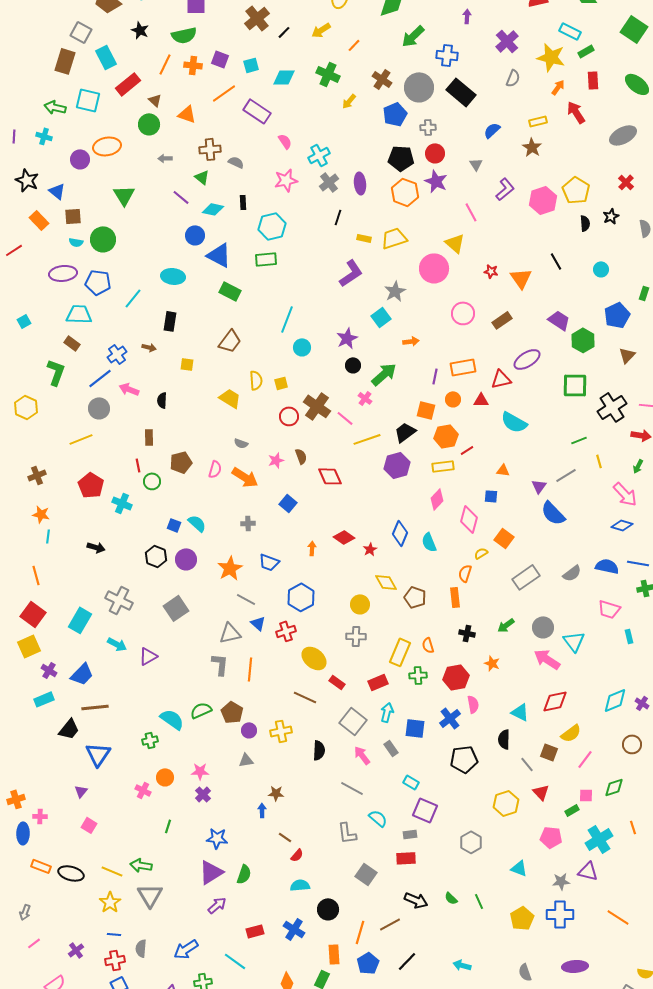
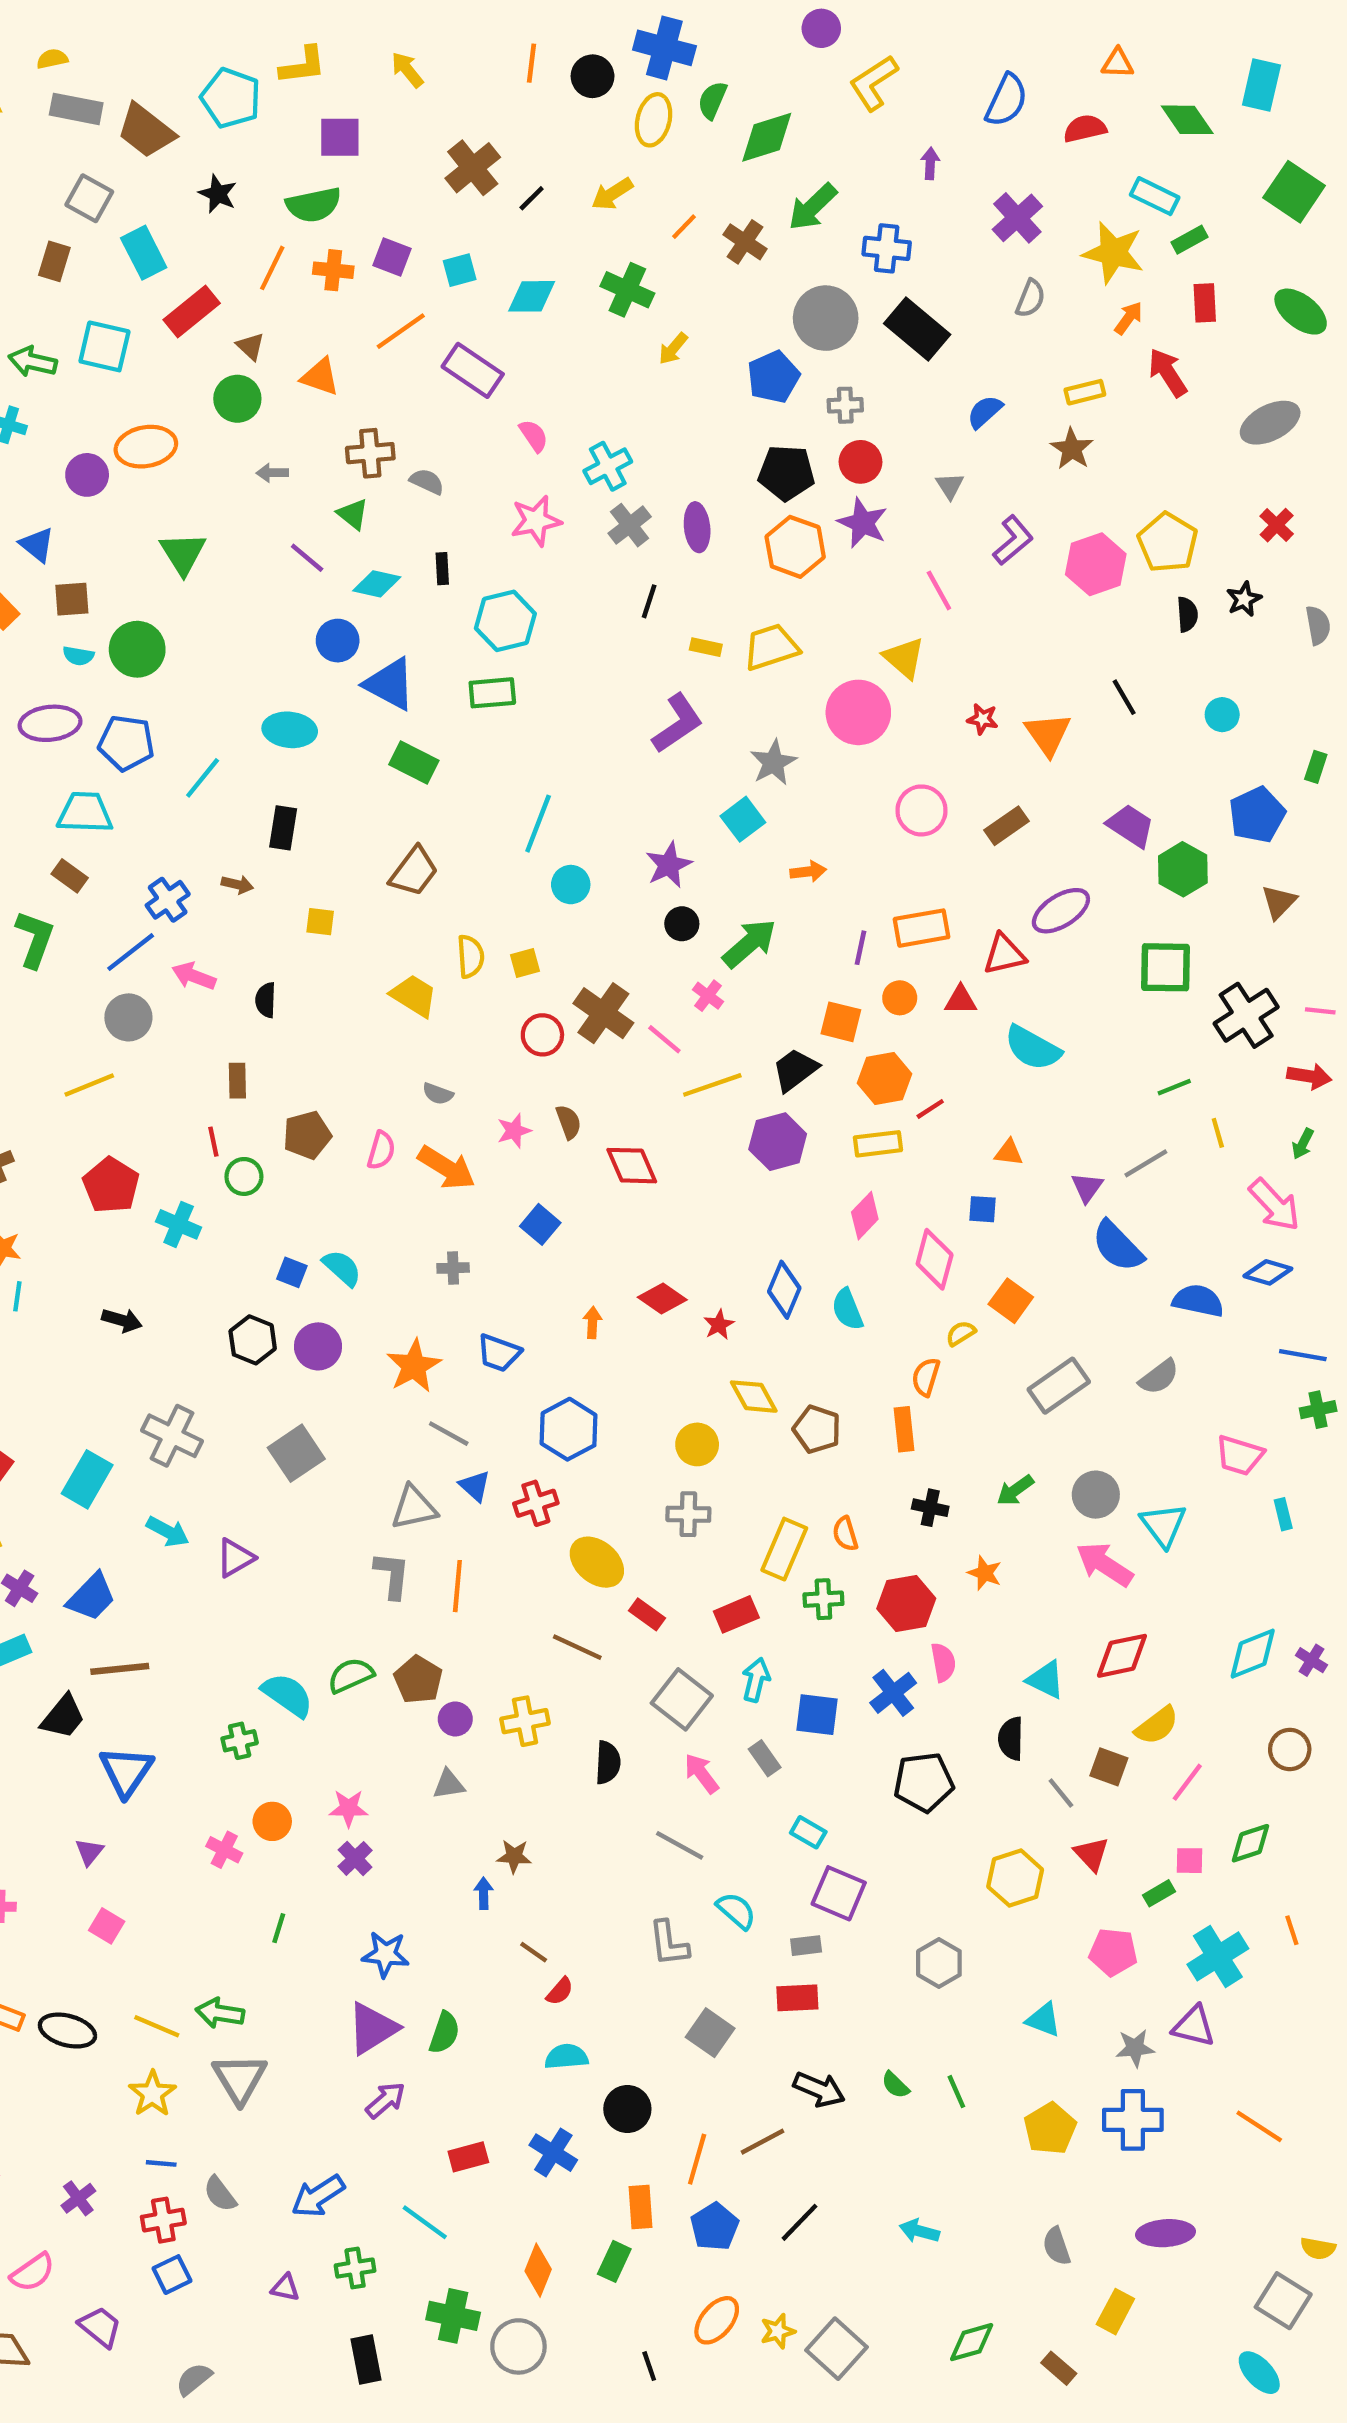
brown rectangle: (65, 61) -> (54, 261), size x0.7
brown cross: (382, 79) -> (745, 242), moved
blue semicircle: (607, 566) -> (1198, 1301), moved
gray semicircle: (141, 948) -> (220, 2194), turned -42

